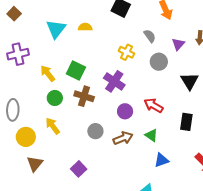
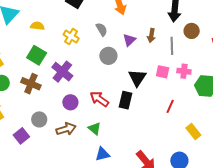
yellow semicircle: (85, 27) -> (37, 26), moved
yellow cross: (126, 52) -> (71, 37), moved
green square: (76, 71) -> (37, 55), moved
black rectangle: (186, 122) -> (125, 100), moved
purple square: (79, 169) -> (21, 136), moved

